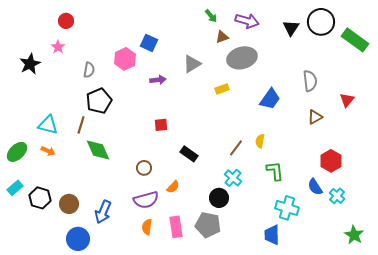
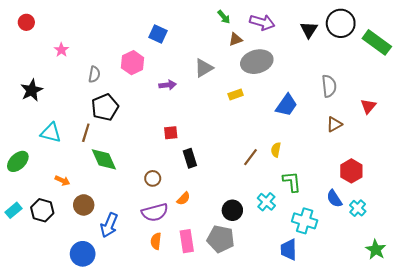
red circle: (66, 21) -> (26, 22), moved
blue square: (149, 43) -> (158, 34), moved
black star: (30, 64) -> (32, 90), moved
orange arrow: (48, 151) -> (62, 181), moved
black rectangle: (189, 154) -> (190, 158), moved, turned 36
cyan cross: (233, 178) -> (266, 202), moved
cyan rectangle: (15, 188) -> (14, 210), moved
brown circle: (69, 204) -> (84, 205), moved

